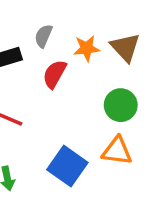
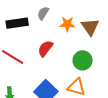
red semicircle: (54, 74) -> (45, 48), moved

